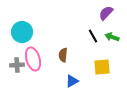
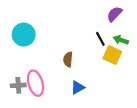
pink ellipse: (33, 59) -> (36, 83), moved
gray cross: (17, 65) -> (18, 85), moved
yellow square: (102, 67) -> (112, 55), moved, turned 30

